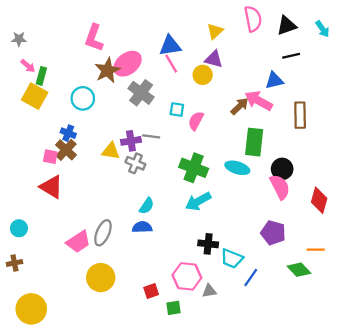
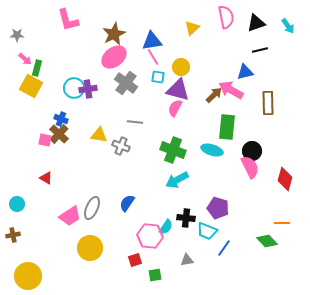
pink L-shape: (94, 38) -> (68, 20), moved, turned -35
purple triangle: (214, 59) -> (178, 90), moved, size x1.4
brown star: (107, 70) -> (114, 34), moved
cyan square: (177, 110) -> (158, 77), moved
purple cross: (131, 141) -> (88, 89), moved
red triangle: (51, 187) -> (46, 178), moved, size x0.6
cyan semicircle: (147, 206) -> (166, 227), moved
blue semicircle: (142, 227) -> (127, 203), turned -54
purple pentagon: (273, 233) -> (218, 208), moved
pink hexagon: (187, 276) -> (150, 236), moved

